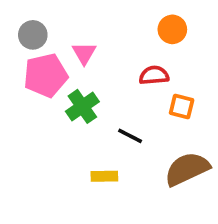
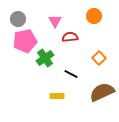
pink triangle: (84, 53) -> (55, 21), moved
red semicircle: (154, 75) -> (70, 37), moved
orange square: (182, 106) -> (99, 58), turned 32

